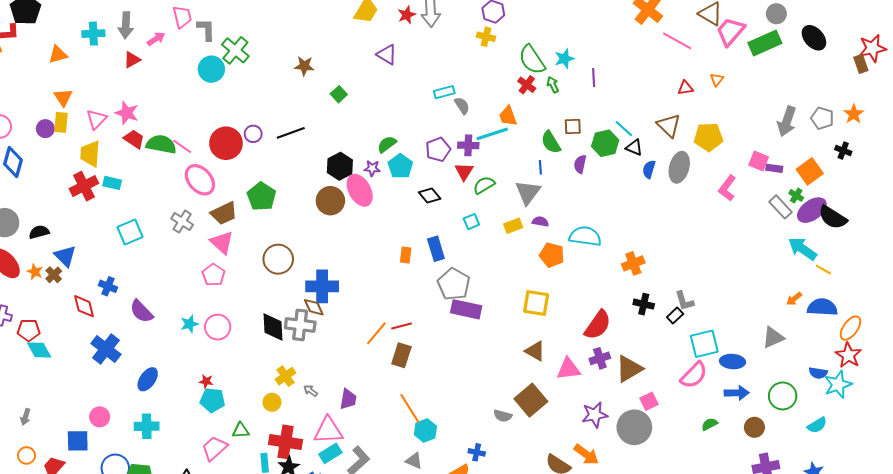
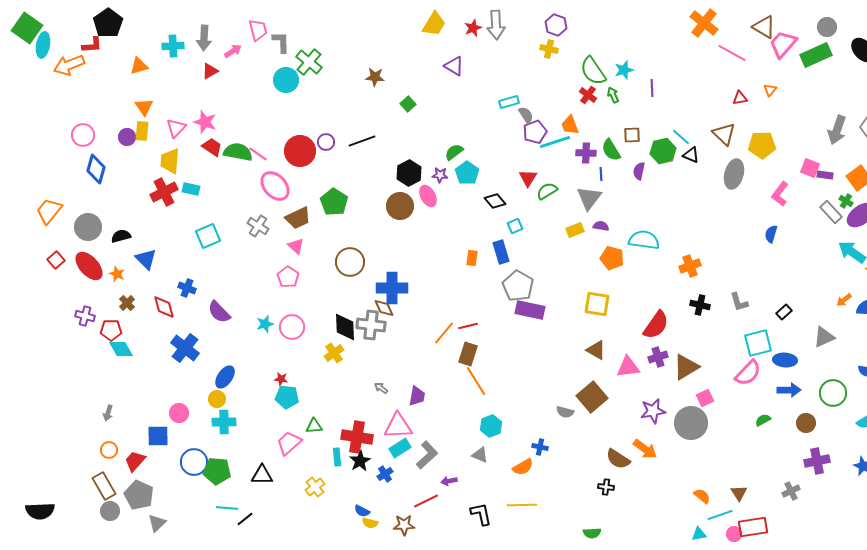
purple cross: (468, 145) -> (586, 153), moved
purple pentagon: (438, 150) -> (535, 132), moved
blue semicircle: (649, 169) -> (771, 234), moved
pink ellipse: (360, 190) -> (428, 196), size x0.7
cyan square: (471, 222) -> (515, 226), moved
pink triangle: (222, 242) -> (296, 246), size x0.7
brown cross: (54, 275) -> (127, 303), moved
black rectangle: (675, 316) -> (784, 312), moved
yellow cross: (286, 376) -> (334, 353), moved
yellow circle: (272, 402) -> (217, 399), moved
orange line: (410, 408) -> (476, 381), moved

